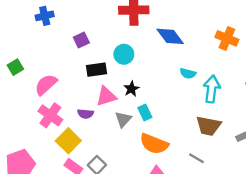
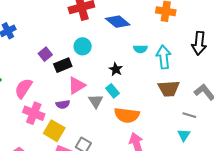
purple square: (81, 40) -> (45, 54), moved
black star: (131, 89) -> (116, 69), moved
gray line: (197, 158) -> (189, 115), moved

